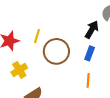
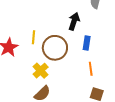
black arrow: (92, 30) -> (74, 21), moved
yellow cross: (19, 70) -> (41, 71), moved

